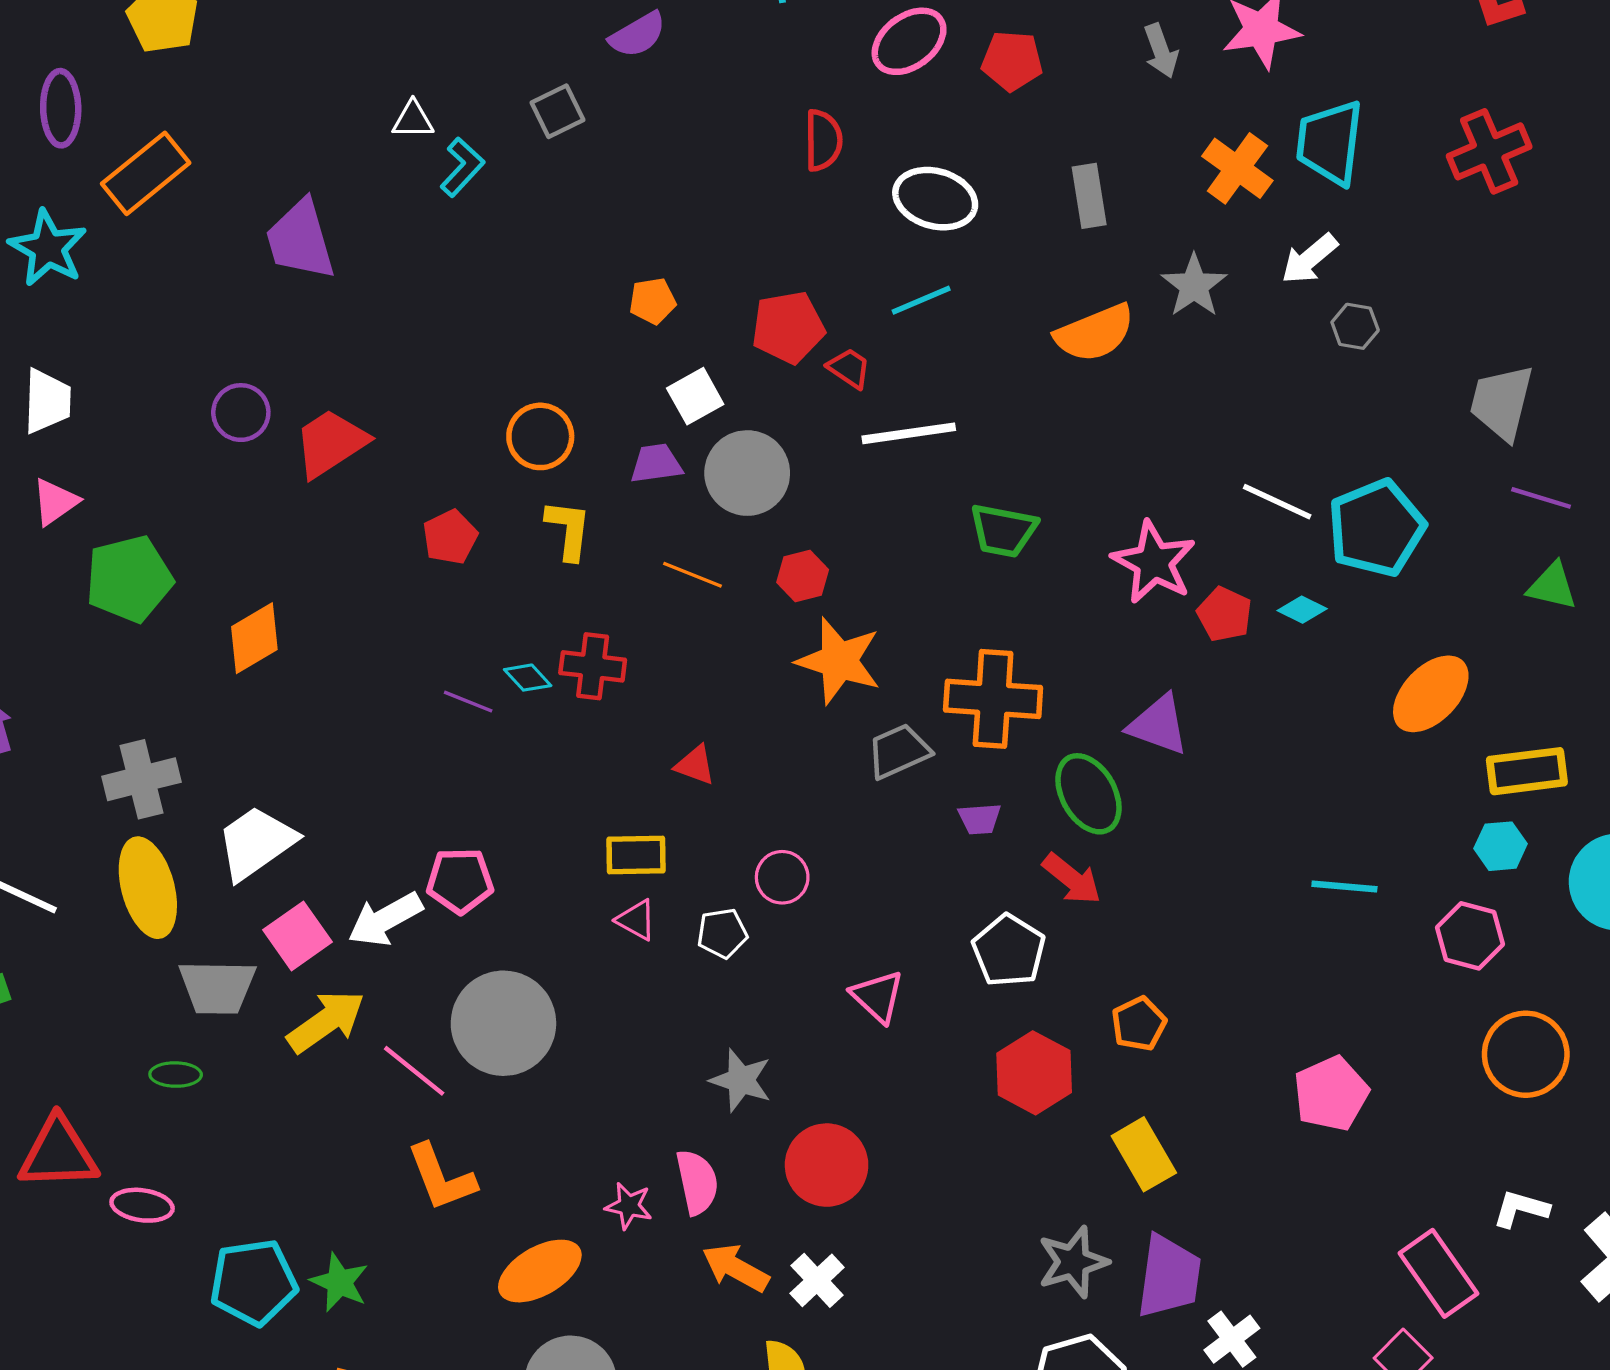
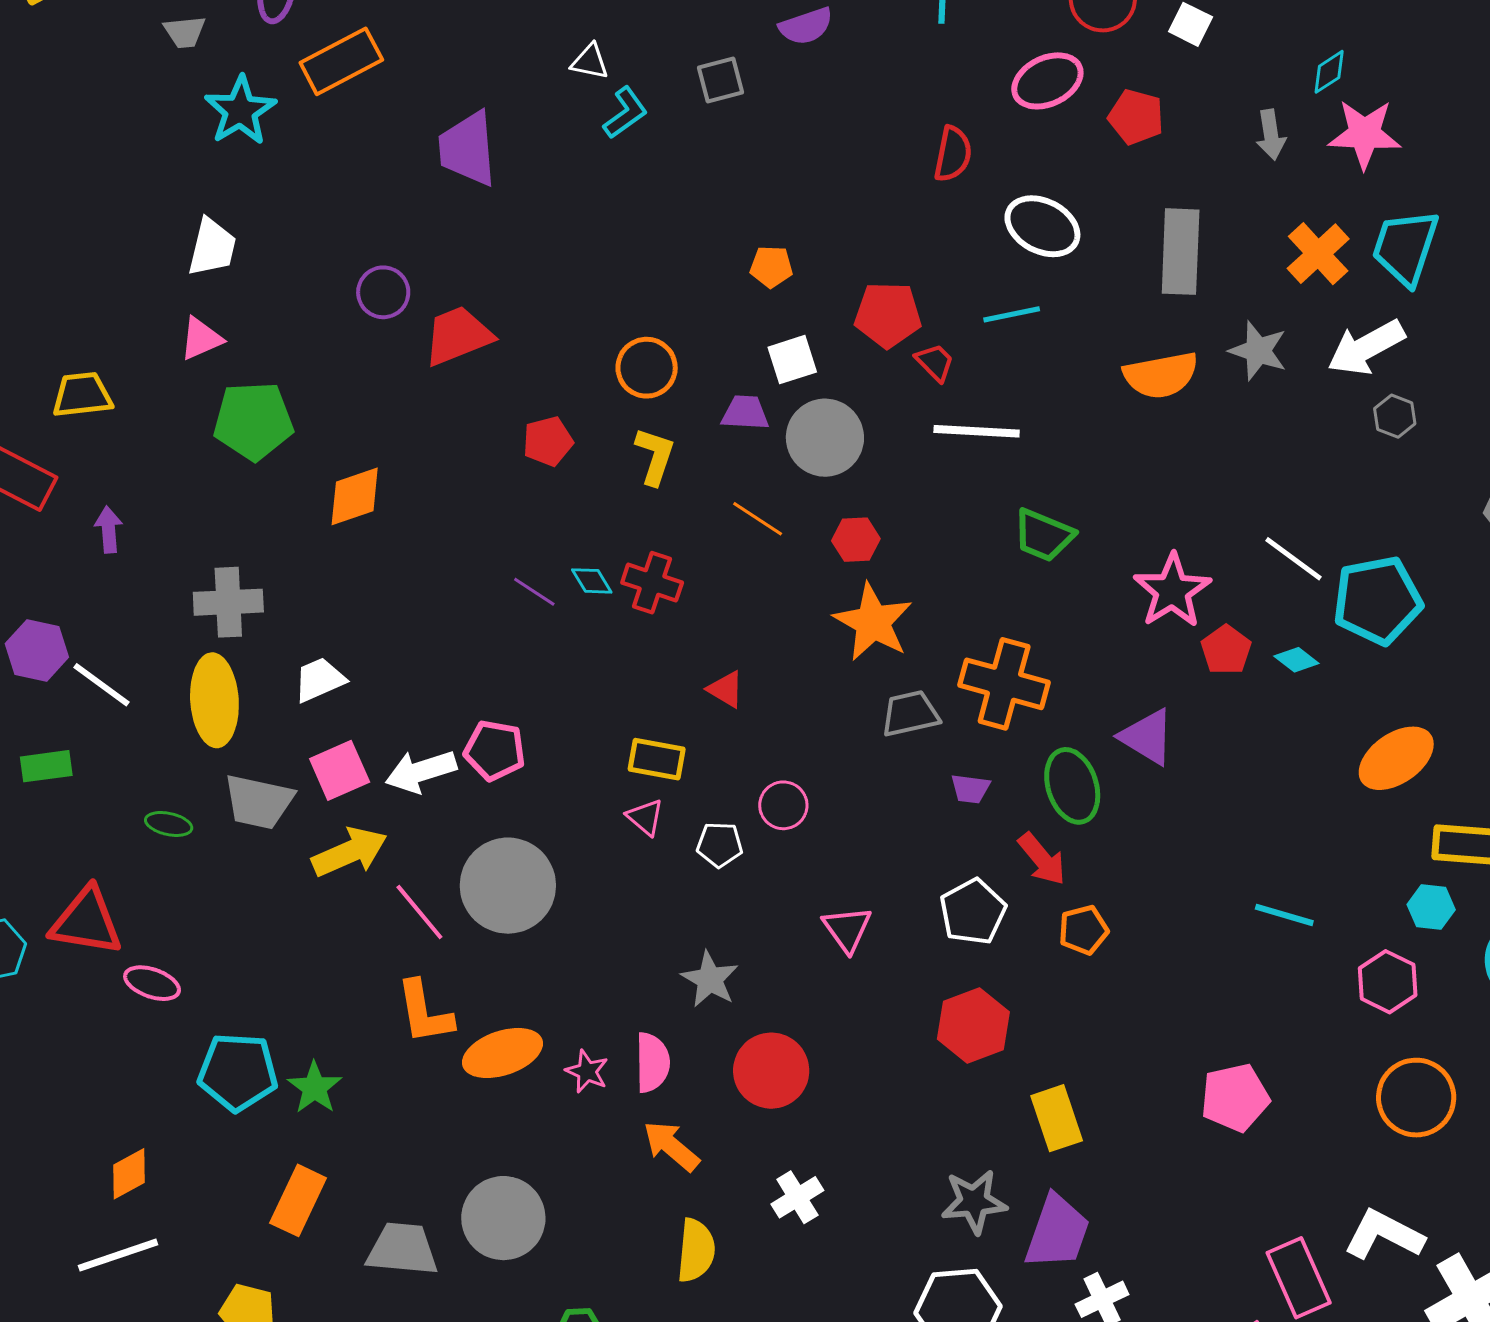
gray rectangle: (1089, 196) -> (1181, 252), size x1.5
white arrow: (1309, 259) -> (1366, 348), size x1.4
gray star: (1194, 286) -> (1258, 351), turned -30
white trapezoid: (256, 843) -> (319, 680), size x0.7
orange pentagon: (1139, 1024) -> (1083, 930), moved
green ellipse: (176, 1075) -> (169, 824), moved
white L-shape: (1521, 1209) -> (1384, 1235), size x1.5
orange ellipse: (540, 1271) -> (502, 1053), moved
white cross: (817, 1280) -> (797, 1197), moved

